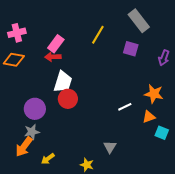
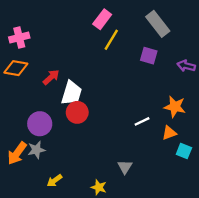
pink rectangle: (56, 44) -> (102, 19), moved
red arrow: (53, 57) -> (51, 77), moved, turned 140
purple arrow: (164, 58) -> (186, 66), turned 84
orange arrow: (24, 147) -> (17, 153), moved

